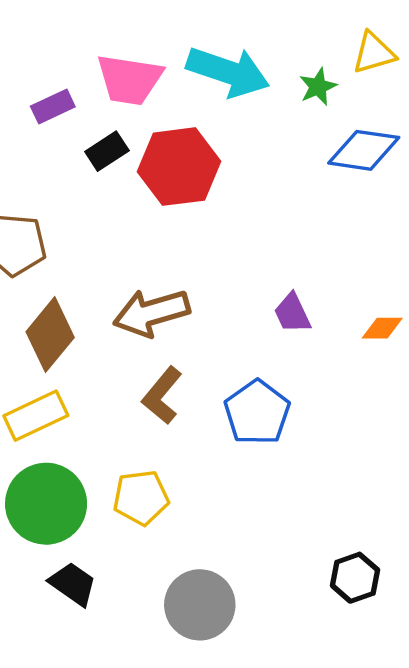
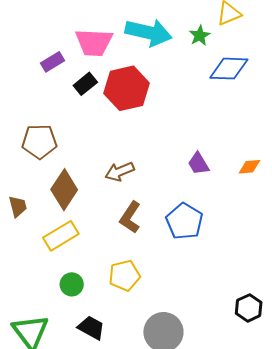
brown arrow: (151, 313) -> (120, 172), size x0.7
green circle: (46, 504) -> (72, 284), size x0.5

